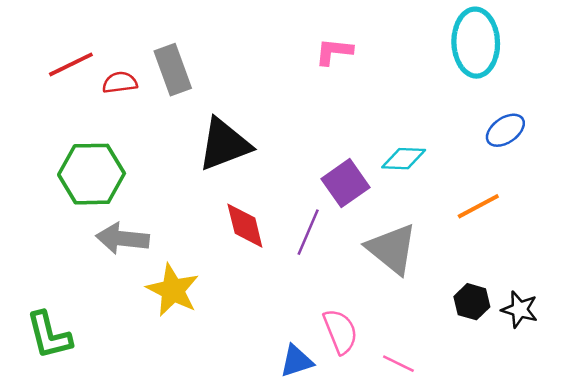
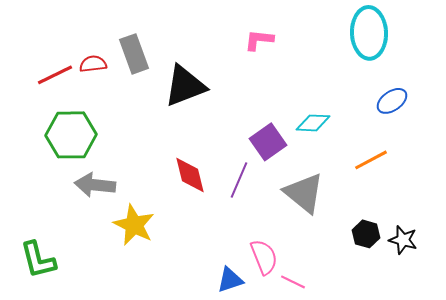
red line: (71, 64) -> (55, 75), moved
black triangle: (224, 144) -> (185, 86), moved
pink line: (398, 364) -> (293, 282), moved

